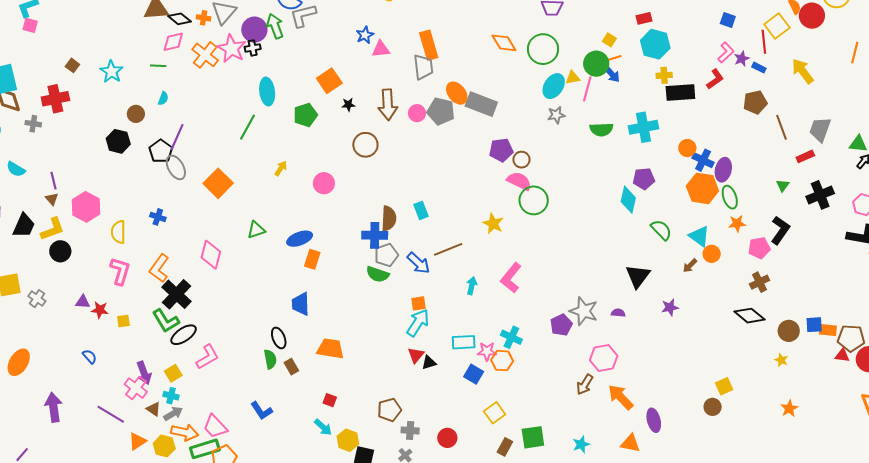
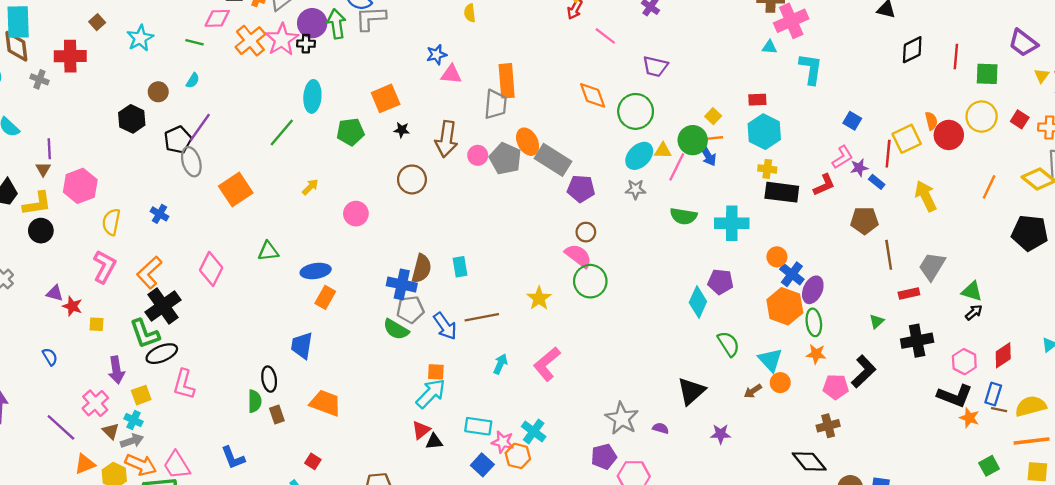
purple pentagon: (501, 150) -> (581, 189), moved
purple pentagon: (561, 325) -> (604, 457), moved
pink L-shape: (207, 357) -> (184, 384), turned 124
purple arrow: (144, 373) -> (116, 370), moved

